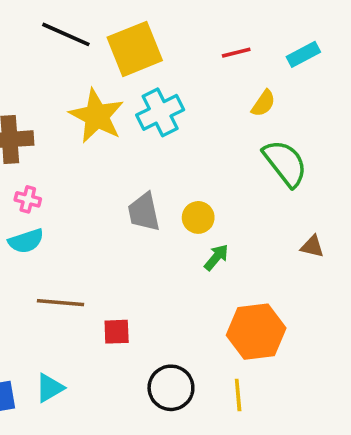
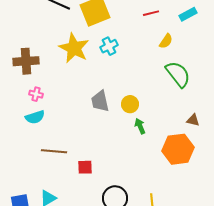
cyan cross: (160, 112) -> (109, 46), size x0.7
green arrow: (216, 257) -> (140, 126), turned -63
orange hexagon: (256, 332) -> (178, 149), moved

